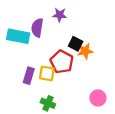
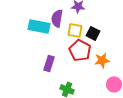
orange star: (85, 51) -> (102, 60), moved
yellow square: (47, 73) -> (75, 30), moved

